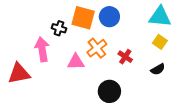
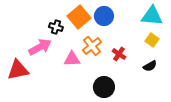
orange square: (83, 18) -> (79, 17), turned 35
pink arrow: (42, 49) -> (40, 47), turned 70

